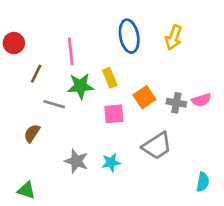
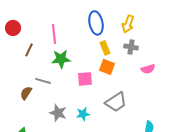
yellow rectangle: (110, 78) -> (105, 48), moved
orange square: (144, 97) -> (107, 67), turned -35
gray cross: (176, 103) -> (131, 47), moved
gray line: (54, 104) -> (43, 81), moved

